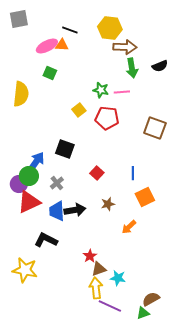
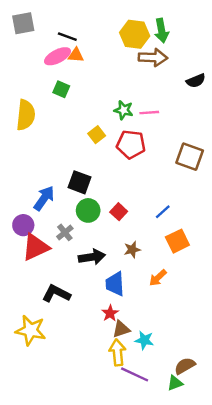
black line: (70, 30) -> (67, 37), moved
green arrow: (132, 68) -> (162, 31), moved
blue line: (133, 173) -> (163, 212), turned 48
green circle: (29, 176) -> (88, 210), moved
gray cross: (57, 183) -> (65, 232), moved
blue trapezoid: (57, 211) -> (115, 284), moved

